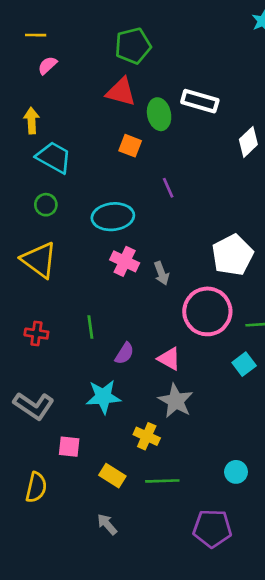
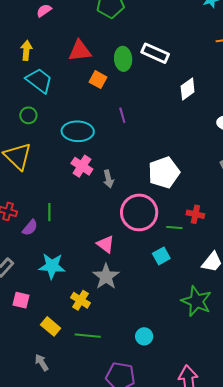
red triangle: (121, 92) -> (80, 51), moved, turned -30
purple semicircle: (124, 353) -> (30, 228), moved

